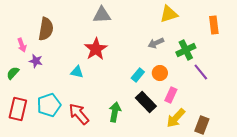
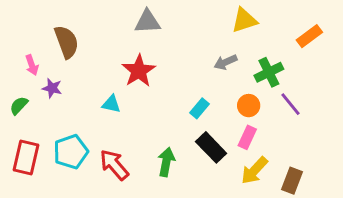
orange rectangle: (214, 25) -> (309, 36), turned 60
brown semicircle: (46, 29) -> (66, 42), turned -30
orange circle: (160, 73) -> (249, 106), moved

